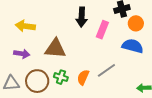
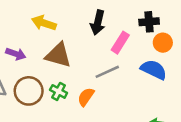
yellow arrow: (25, 26) -> (44, 23), moved
gray line: (106, 70) -> (107, 72), moved

